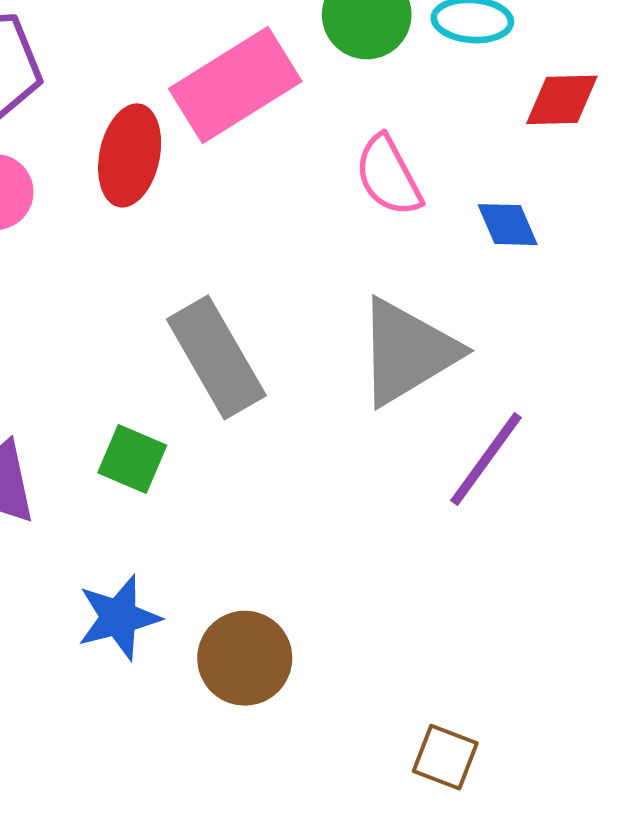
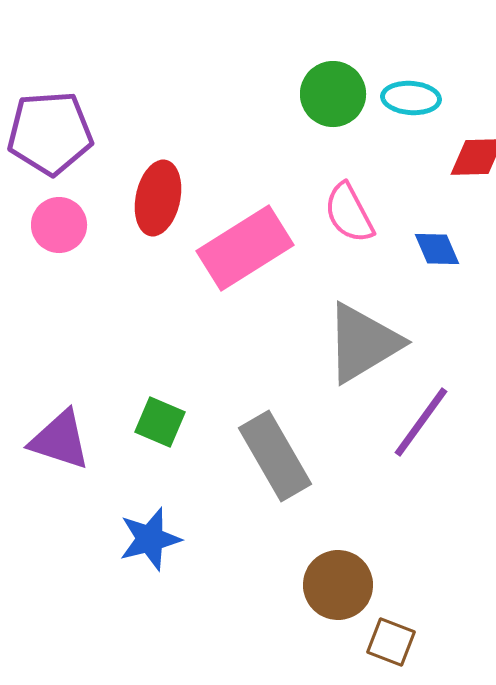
pink rectangle: (235, 85) -> (245, 248), moved
gray rectangle: (216, 357) -> (275, 456), moved
brown circle: (245, 658) -> (338, 585), moved

